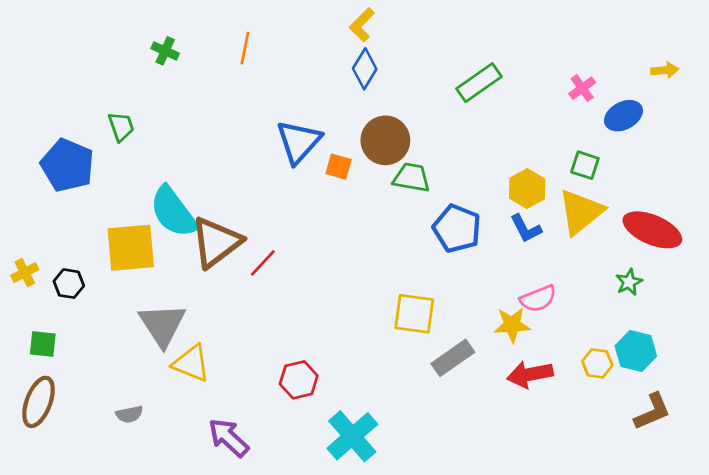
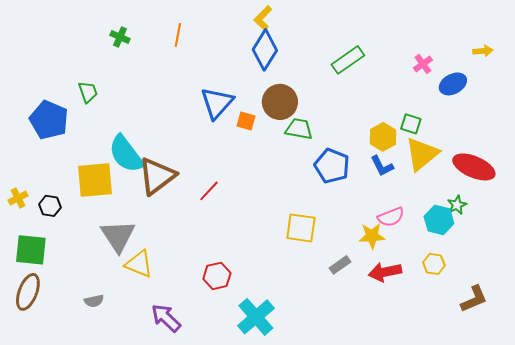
blue diamond: (365, 69) -> (265, 50), size x1.4
green square: (585, 165) -> (411, 124), moved
red line: (263, 263) -> (209, 191), moved
green square: (43, 344) -> (31, 250), size x1.6
cyan hexagon: (636, 351) -> (439, 220), moved
gray rectangle: (453, 358) -> (340, 265), moved, size x0.7

